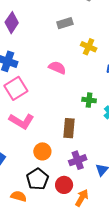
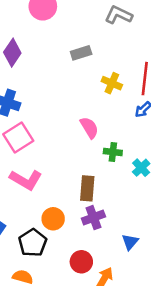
pink semicircle: (57, 68) -> (89, 128), moved, turned 36
purple cross: (78, 160) -> (93, 218), moved
black pentagon: (37, 179) -> (33, 243), moved

